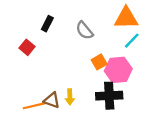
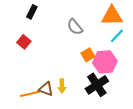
black rectangle: (47, 24) -> (32, 12), moved
black cross: (109, 96) -> (97, 85), turned -30

